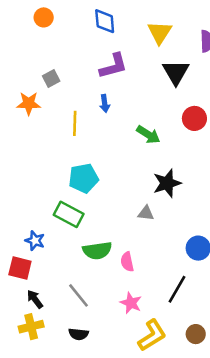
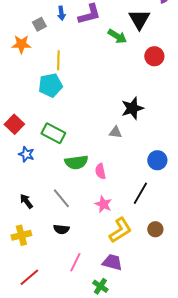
blue arrow: (105, 103) -> (61, 13), moved
green arrow: (148, 135) -> (117, 36), moved
cyan pentagon: (84, 178) -> (50, 85), moved
red square: (20, 268) -> (14, 124), moved, turned 30
yellow cross: (31, 327) -> (21, 235), moved

